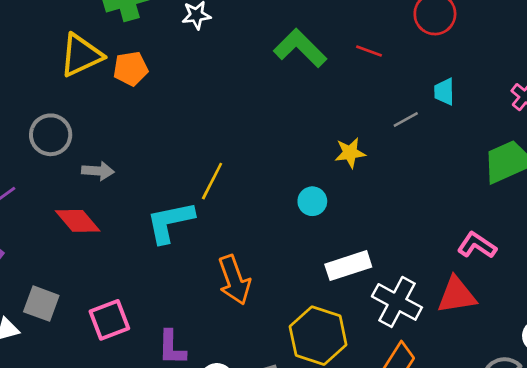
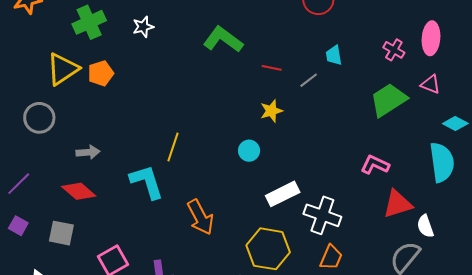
red line: (369, 51) -> (272, 68), moved
gray circle: (51, 135) -> (39, 118), moved
cyan L-shape: (170, 222) -> (147, 182), turned 93
red triangle: (457, 295) -> (398, 204), moved
gray square: (41, 304) -> (61, 233), moved

